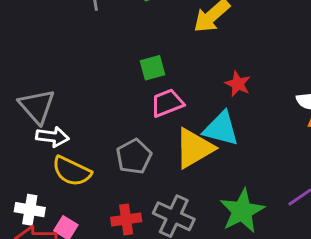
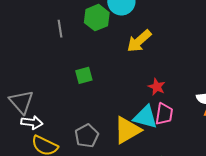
green square: (152, 68) -> (84, 75), moved
pink trapezoid: (167, 103) -> (164, 114), moved, turned 120

